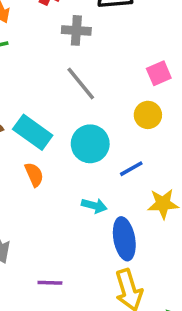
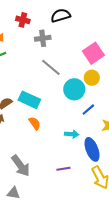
pink square: (159, 73) -> (93, 53), size x1.5
cyan circle: (90, 144) -> (74, 89), moved
purple line: (50, 283) -> (63, 169), moved

